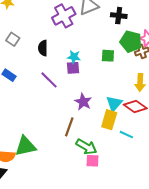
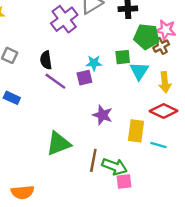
cyan star: (74, 57) -> (94, 63), moved
purple line: (49, 80) -> (55, 81), moved
cyan triangle: (114, 104) -> (139, 71), moved
brown line: (69, 127) -> (93, 160), moved
green triangle: (25, 146) -> (58, 144), moved

